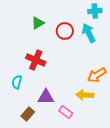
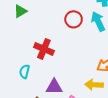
green triangle: (38, 23) -> (20, 11), moved

